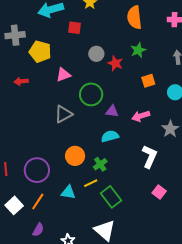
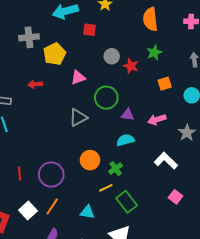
yellow pentagon: (40, 52) -> (55, 54), turned 30
white L-shape: (150, 157) -> (166, 161), turned -70
cyan triangle: (68, 192) -> (87, 212), moved

